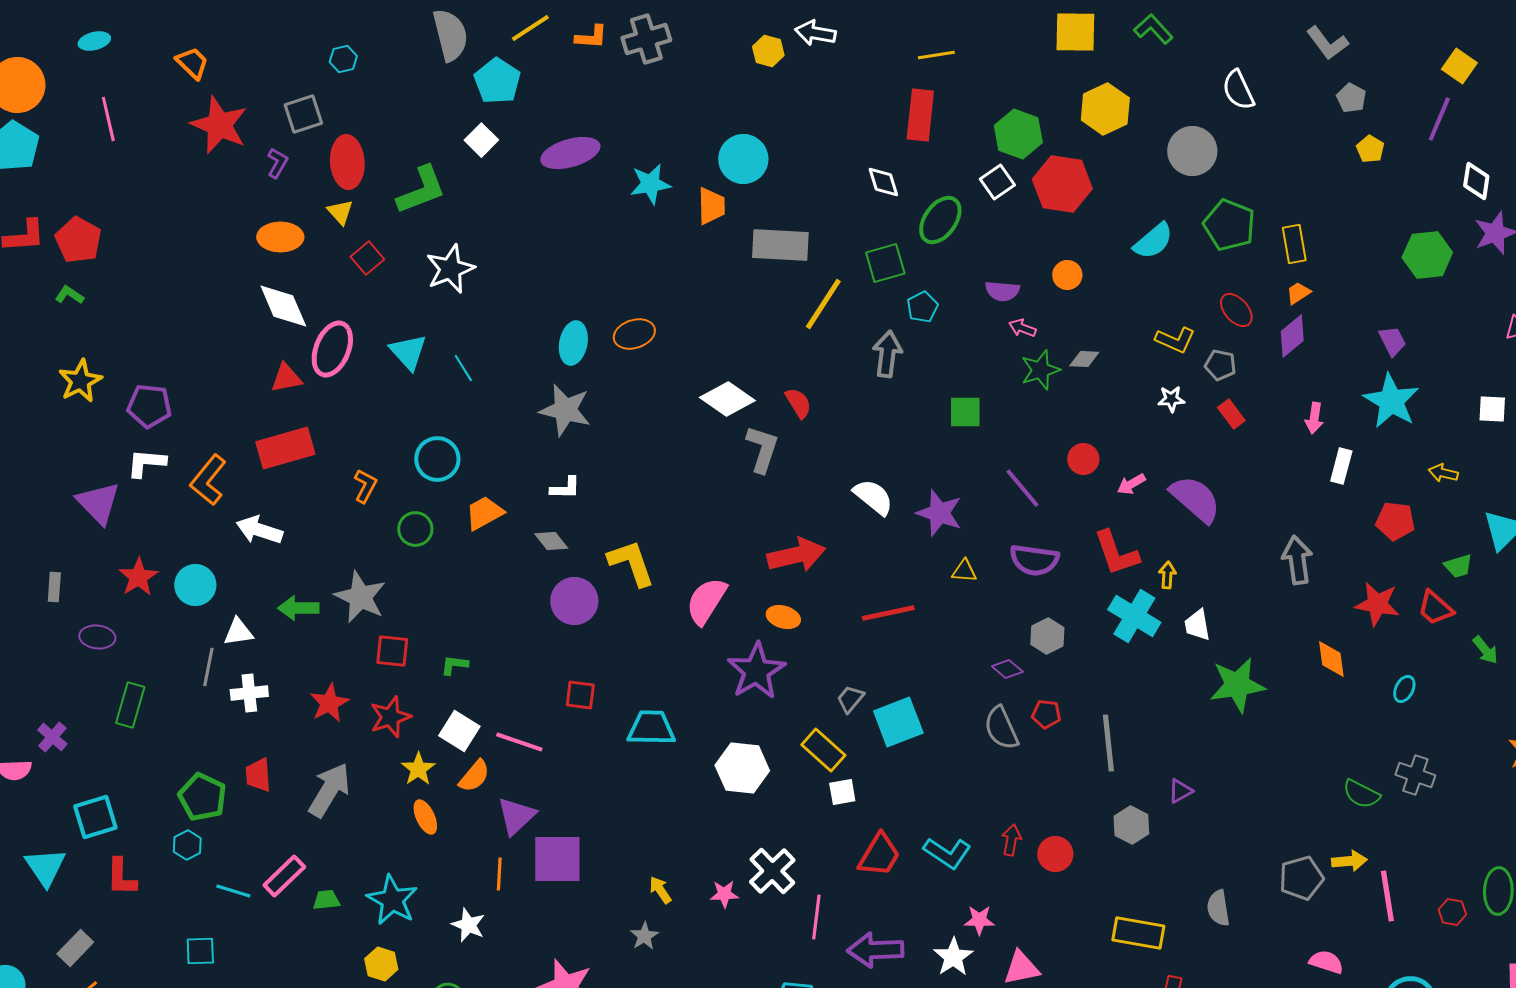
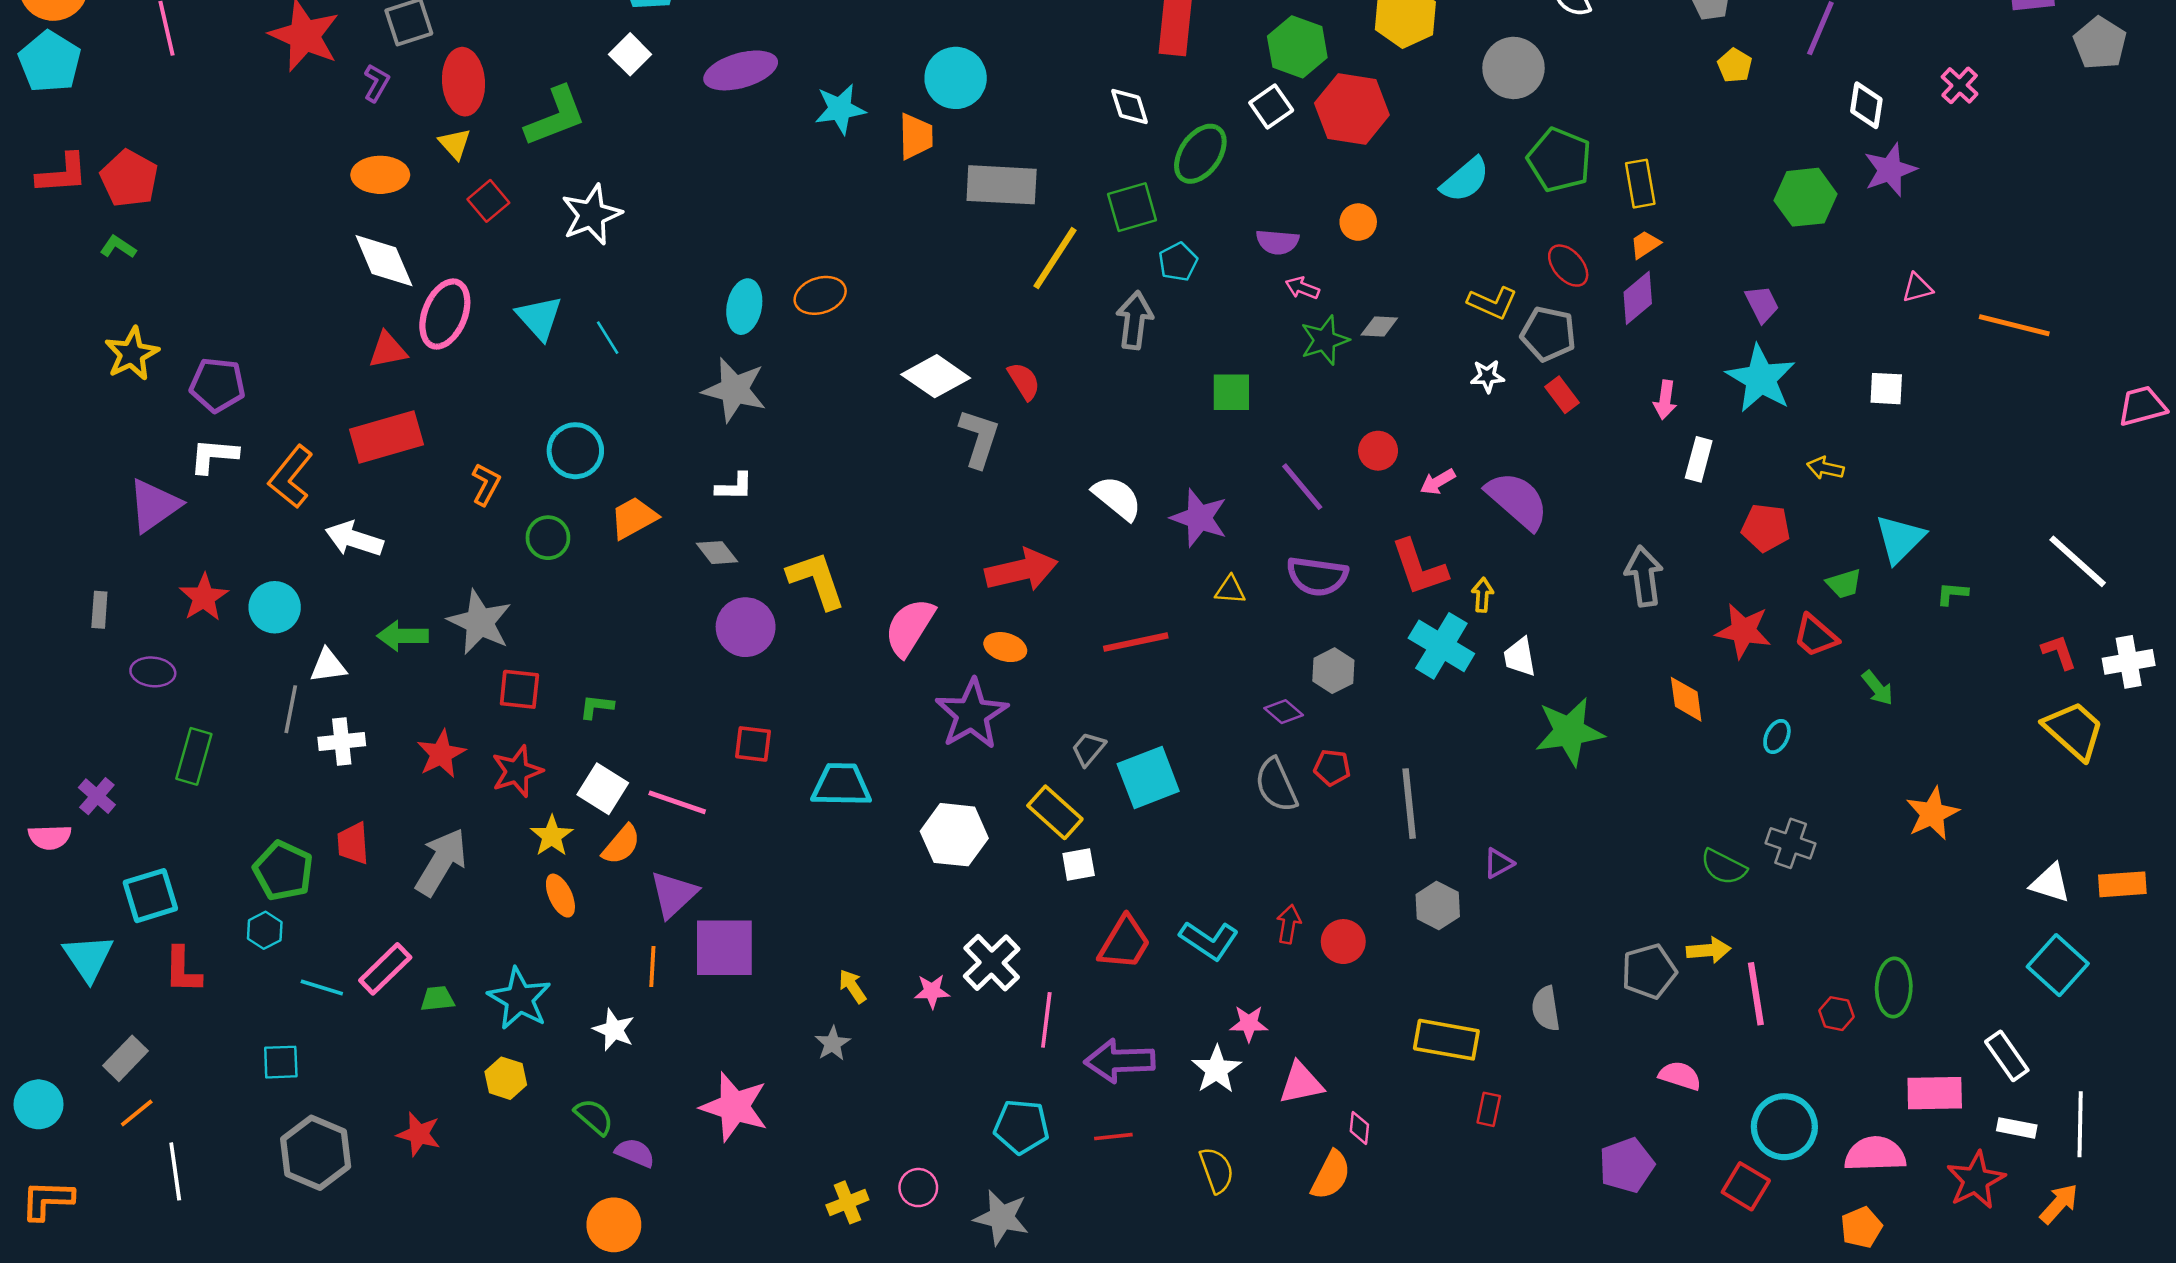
gray pentagon: (1220, 365) -> (1548, 334), size x1.4
purple triangle: (98, 503) -> (154, 505), turned 39

